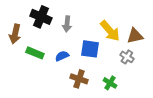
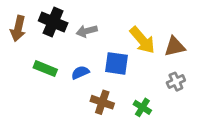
gray arrow: (67, 24) -> (87, 31), turned 70
brown arrow: (15, 34) -> (18, 28), moved
gray cross: (127, 57) -> (176, 82), moved, turned 32

